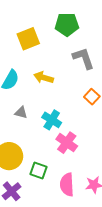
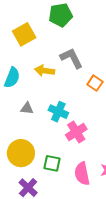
gray L-shape: (83, 58) -> (72, 58), moved
pink cross: (67, 143) -> (76, 132), turned 30

